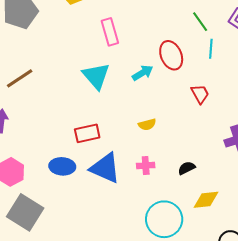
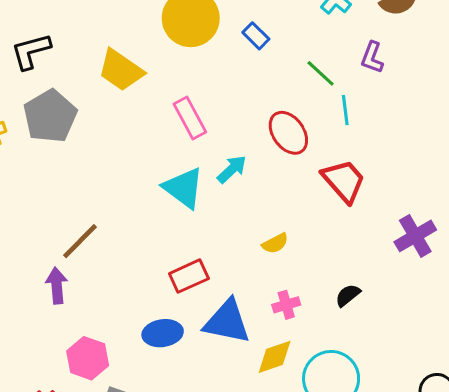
cyan arrow: (143, 73) -> (232, 169), moved
brown line: (20, 78) -> (80, 241), moved
red trapezoid: (200, 94) -> (344, 181), size x1.5
yellow diamond: (206, 200) -> (275, 357), moved

